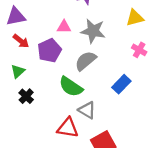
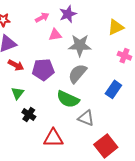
pink triangle: (64, 27) -> (55, 35), moved
purple pentagon: (49, 51) -> (43, 70), turned 30
red triangle: (68, 128) -> (53, 138), moved

